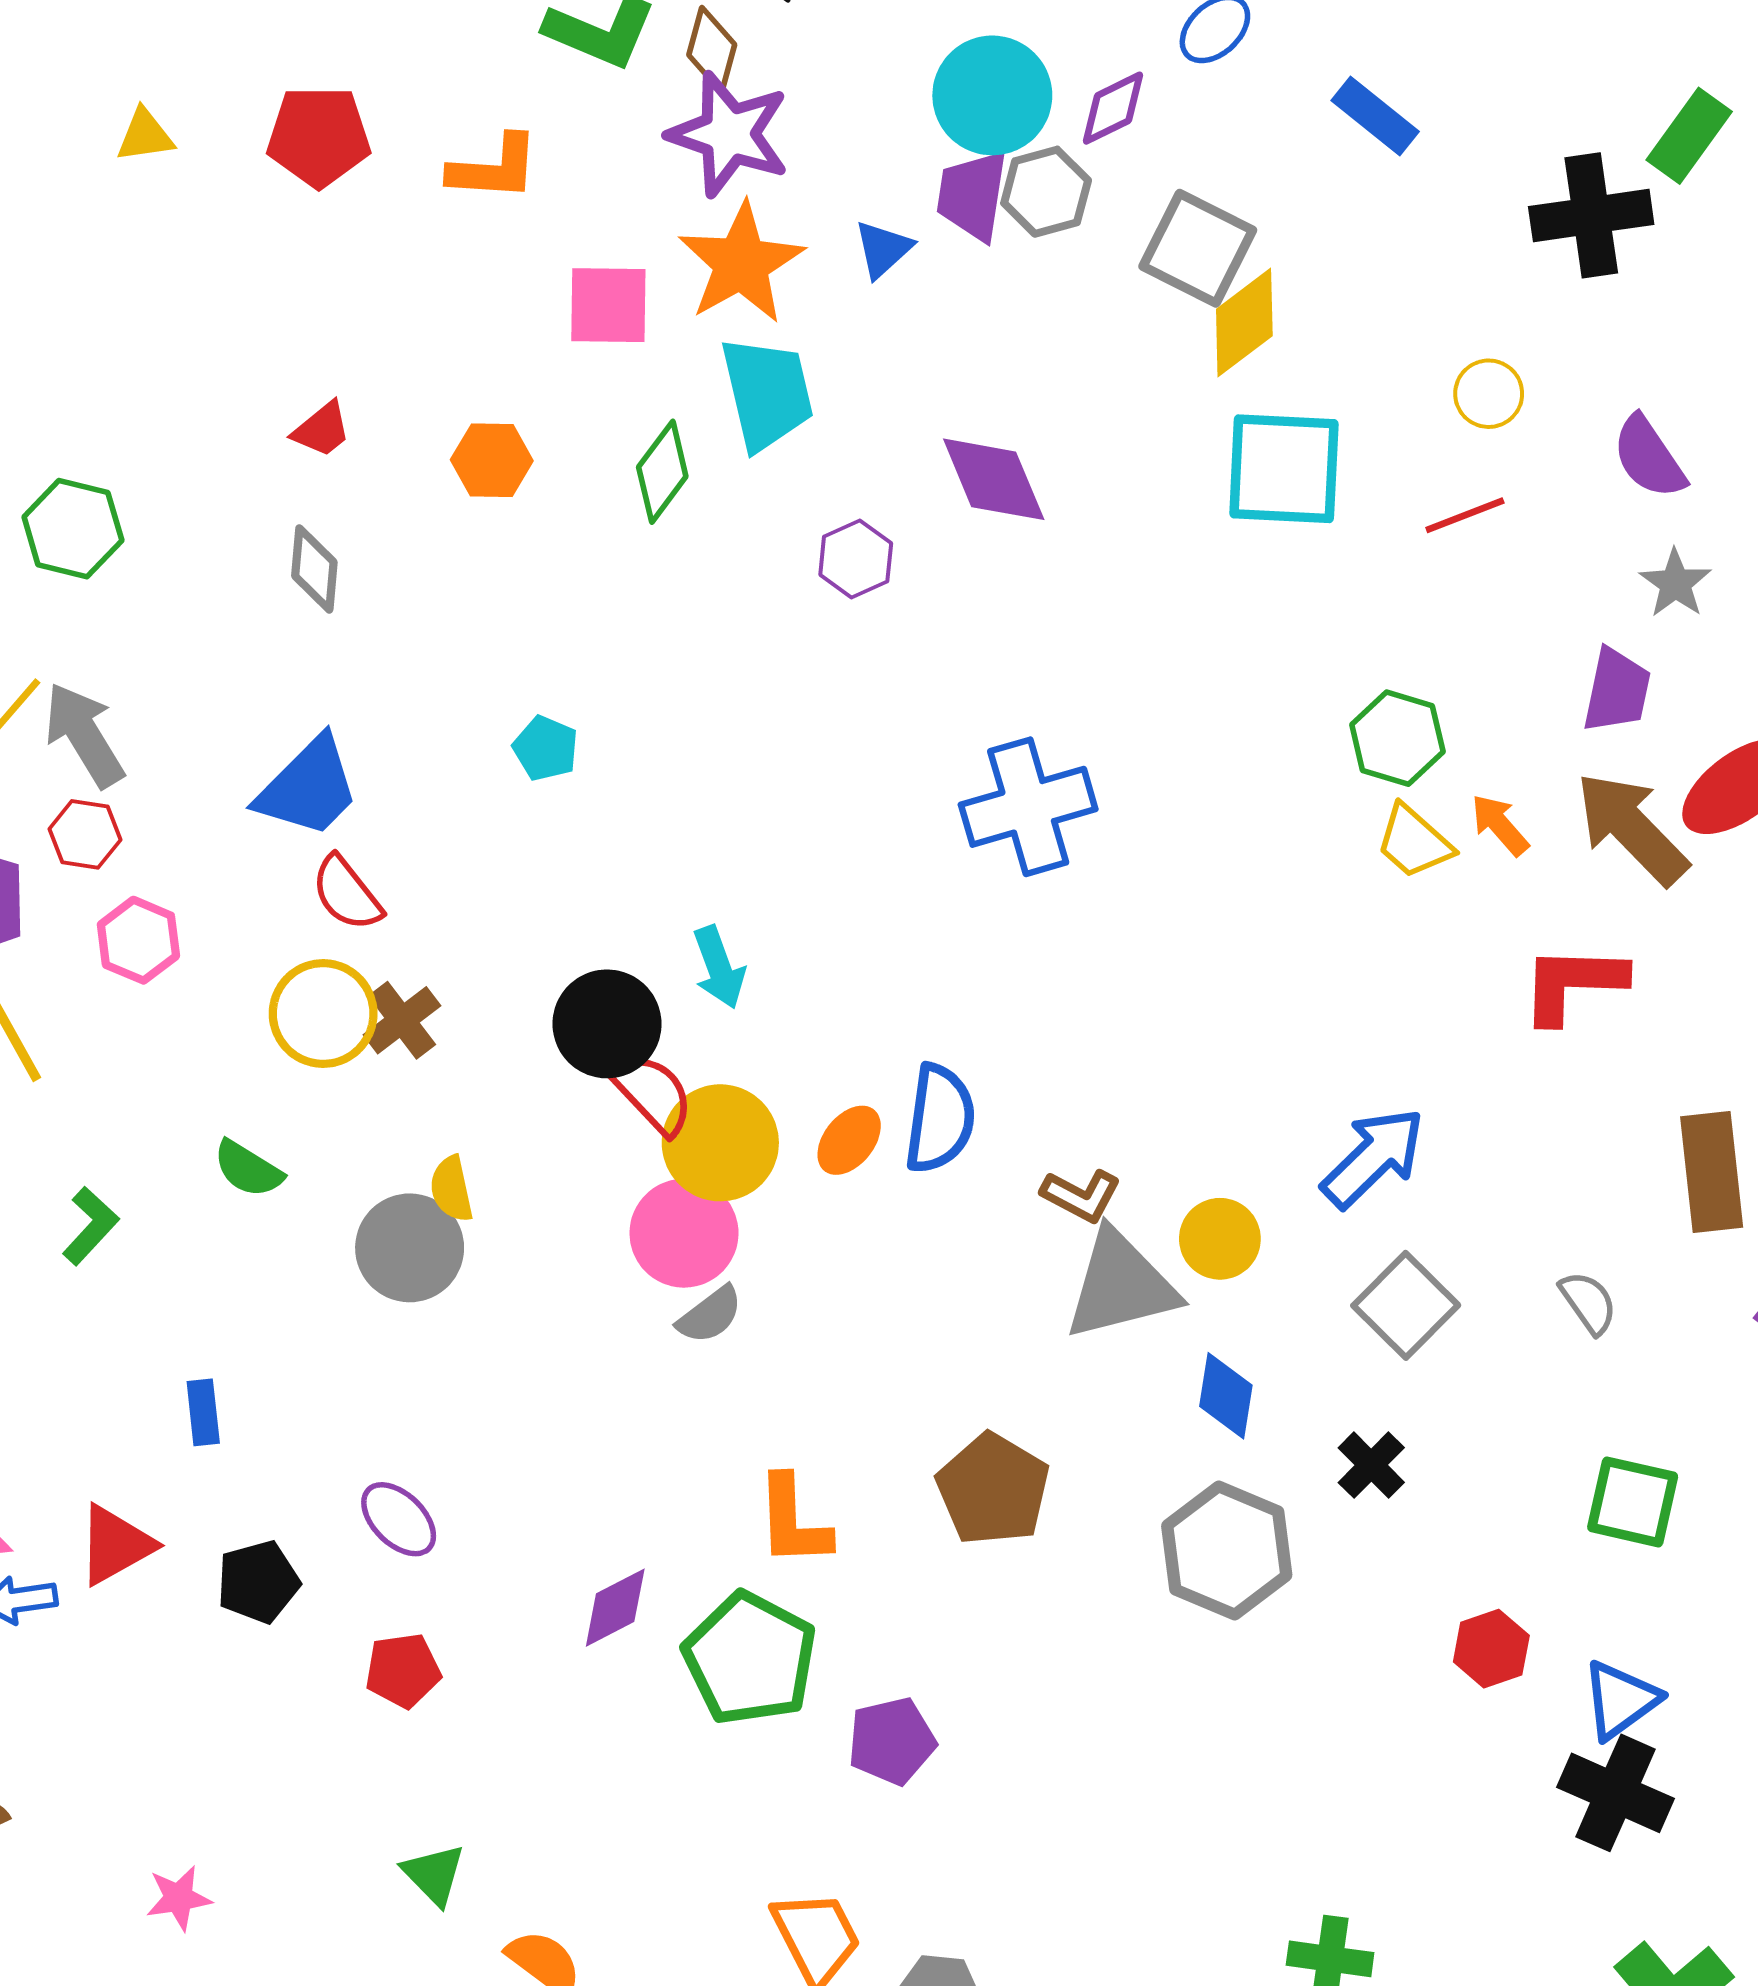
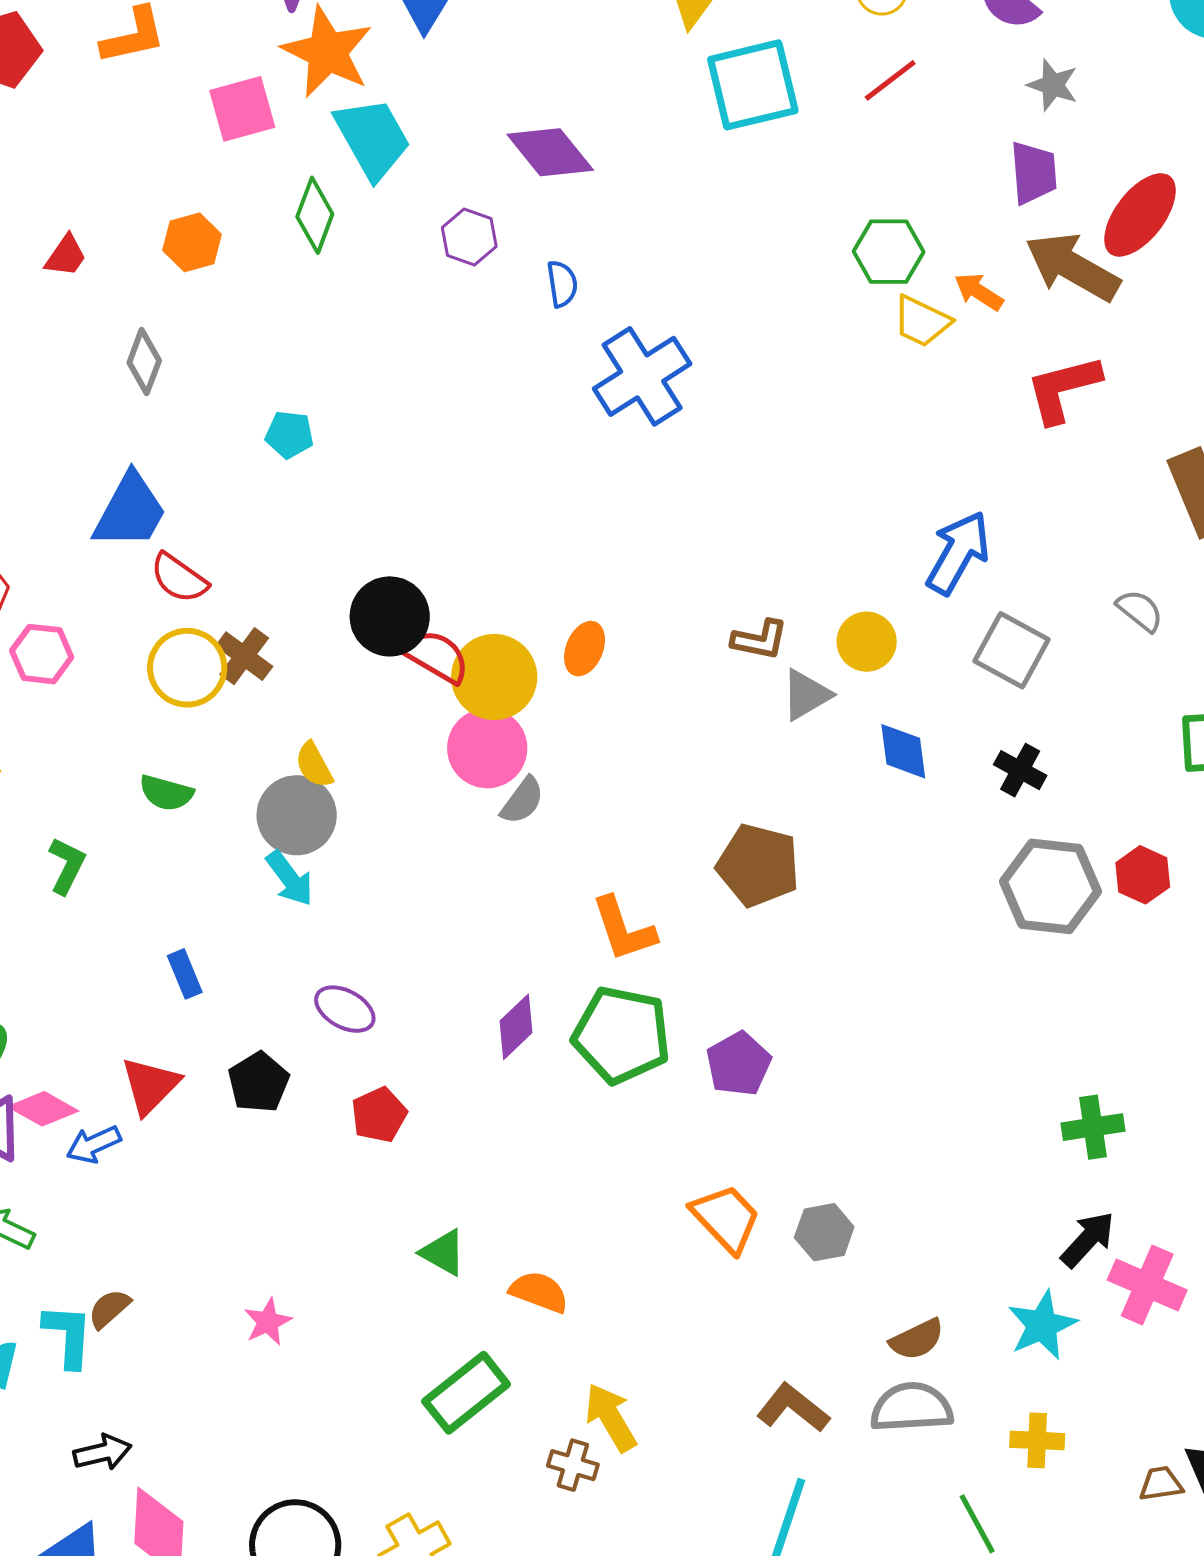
gray diamond: (314, 569) -> (144, 362), moved, turned 32
cyan arrow: (719, 967) -> (290, 878), moved
blue semicircle: (940, 1119) -> (562, 284), moved, size x0.6
gray triangle: (1121, 1285) -> (806, 695), size x0.6
gray hexagon: (1227, 1550) -> (1050, 886), moved

